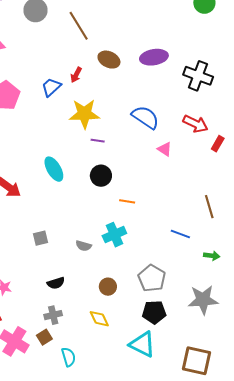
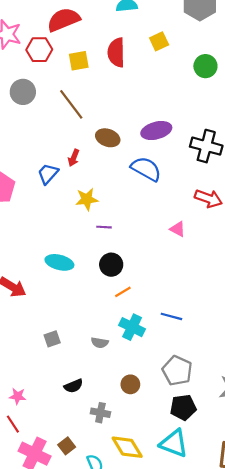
yellow star: (84, 114) -> (87, 199), size x0.7
blue semicircle: (145, 117) -> (146, 169), moved
cyan ellipse: (54, 169) -> (59, 262), turned -40
orange line: (127, 201) -> (123, 292), moved, turned -35
blue line: (180, 234) -> (171, 316), moved
cyan cross: (114, 235) -> (132, 327), turned -35
gray cross: (53, 315) -> (100, 413), moved, turned 30
yellow diamond: (99, 319) -> (127, 447), moved, size x1.4

